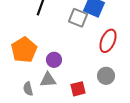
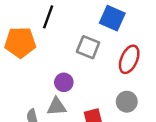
gray square: (78, 18) -> (88, 47), moved
orange pentagon: (24, 50) -> (20, 42), moved, turned 30

